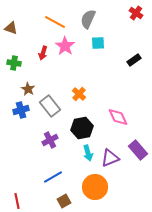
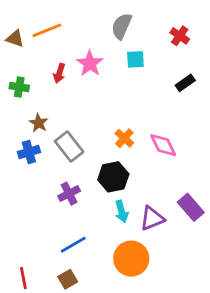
red cross: (136, 13) -> (180, 36), moved
orange line: (55, 22) -> (47, 30), moved, turned -50
orange cross: (79, 94) -> (124, 138), moved
pink diamond: (118, 117) -> (163, 145), moved
brown square: (64, 201) -> (68, 279), moved

